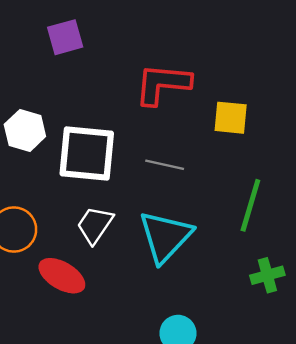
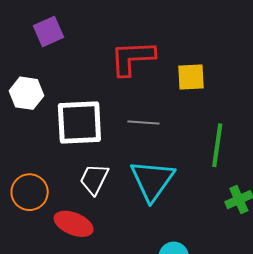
white hexagon: (25, 130) -> (26, 93), moved

